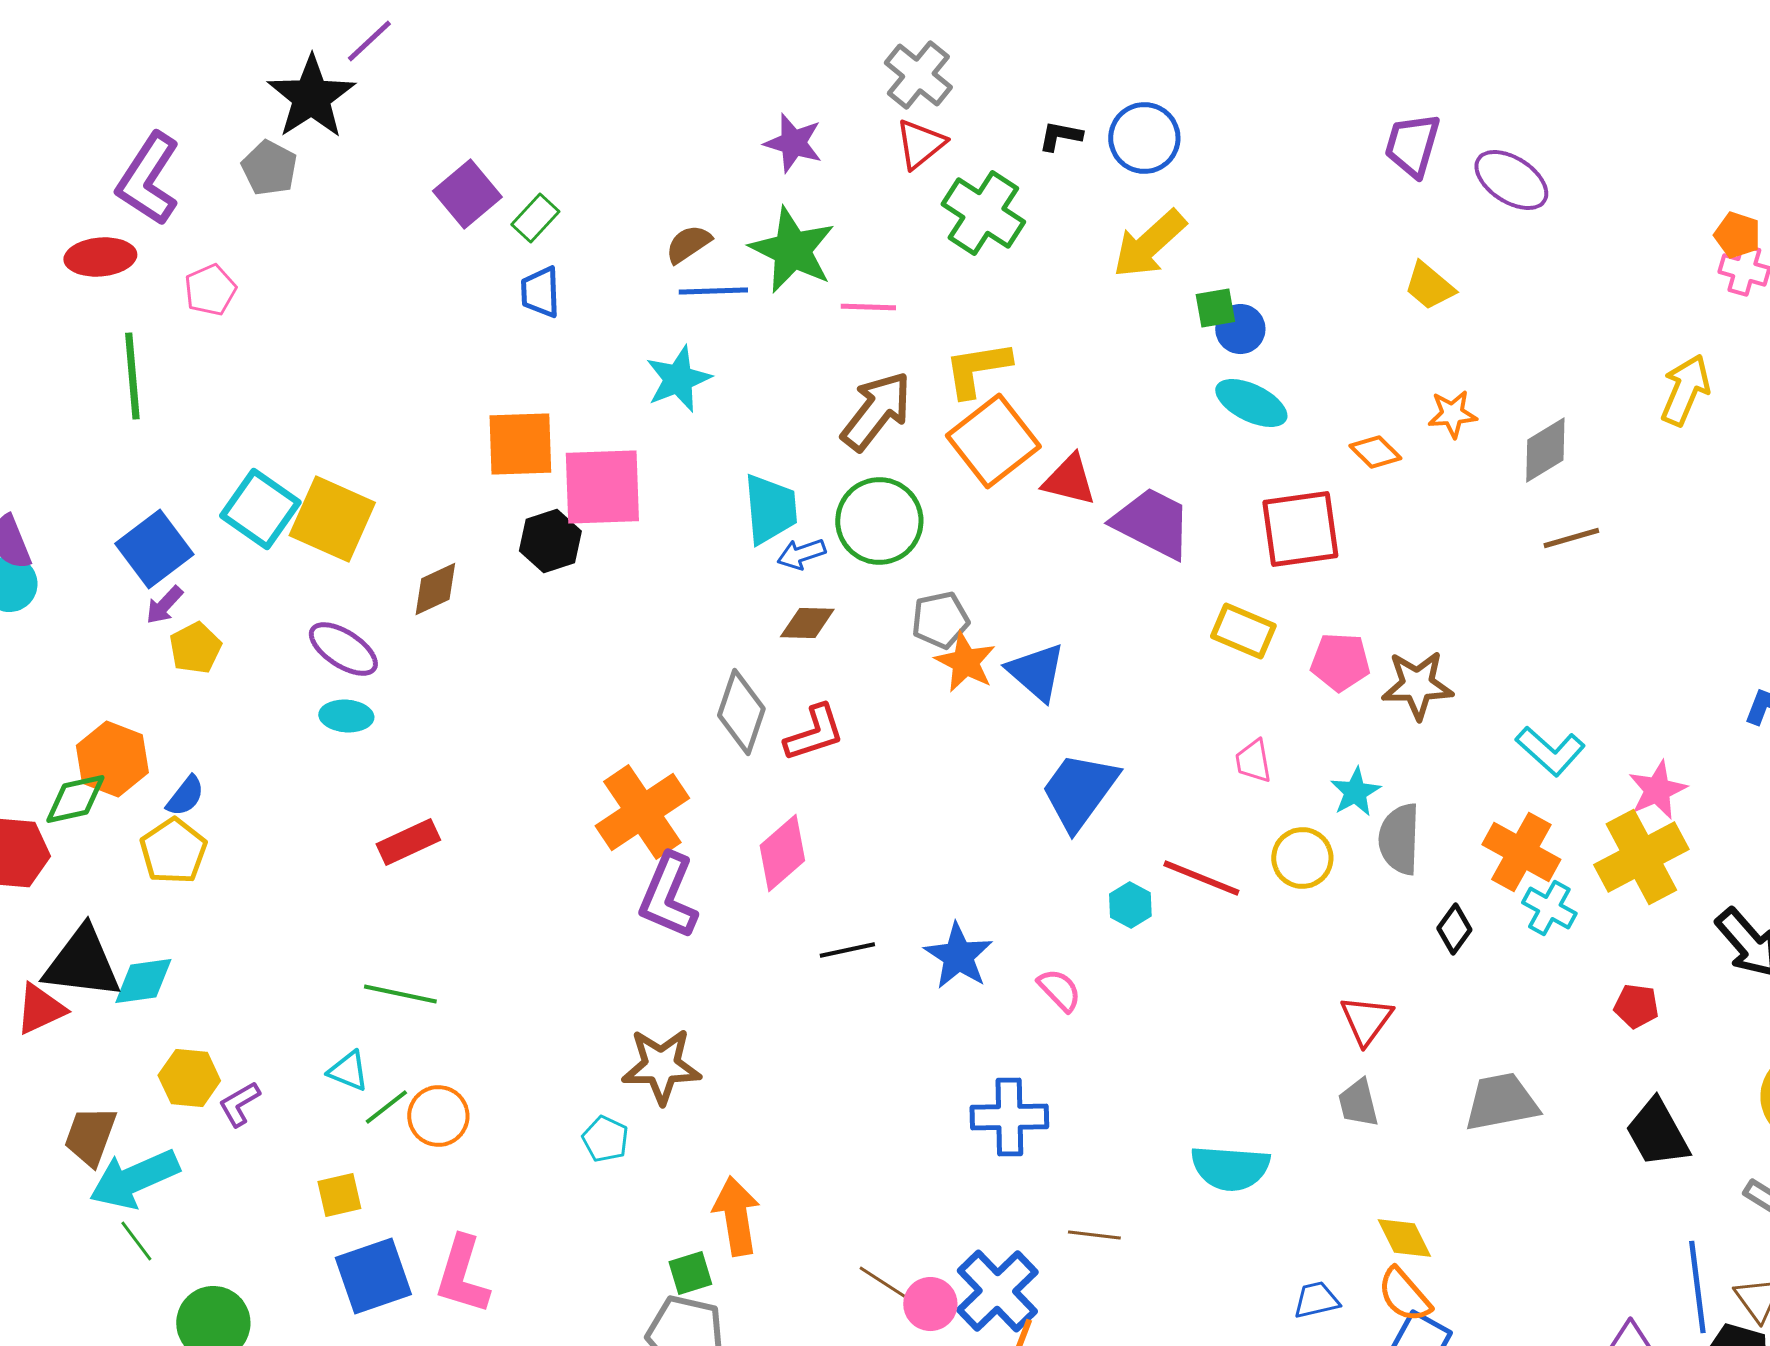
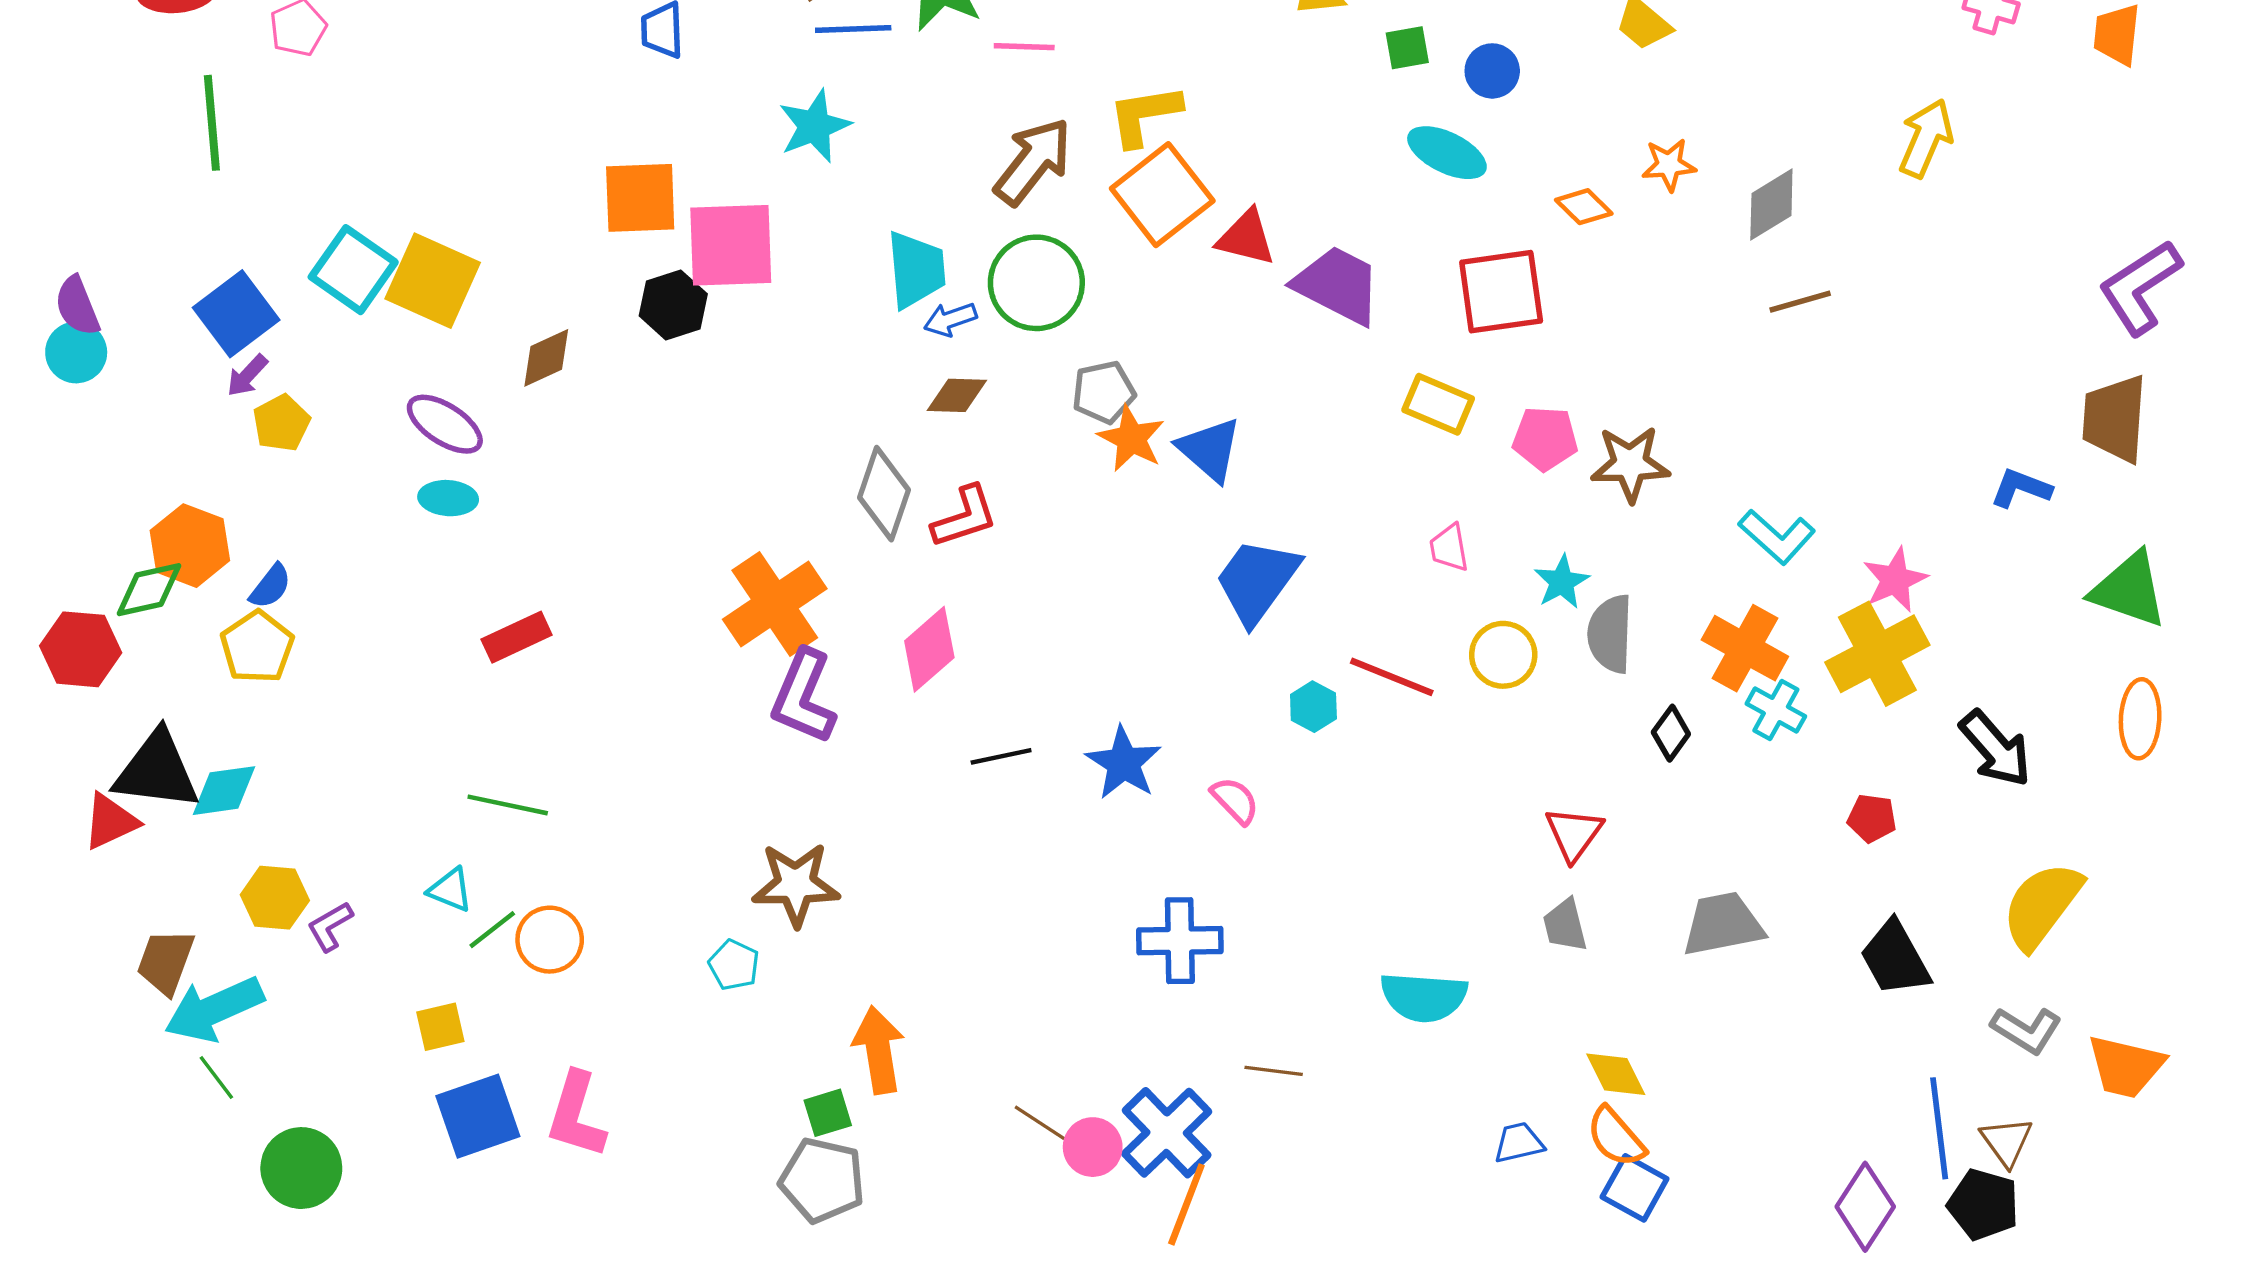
blue circle: (1240, 329) -> (1492, 71), moved

